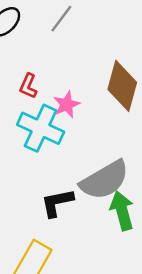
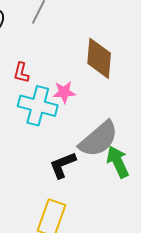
pink star: (67, 105) -> (64, 92), moved, turned 30

